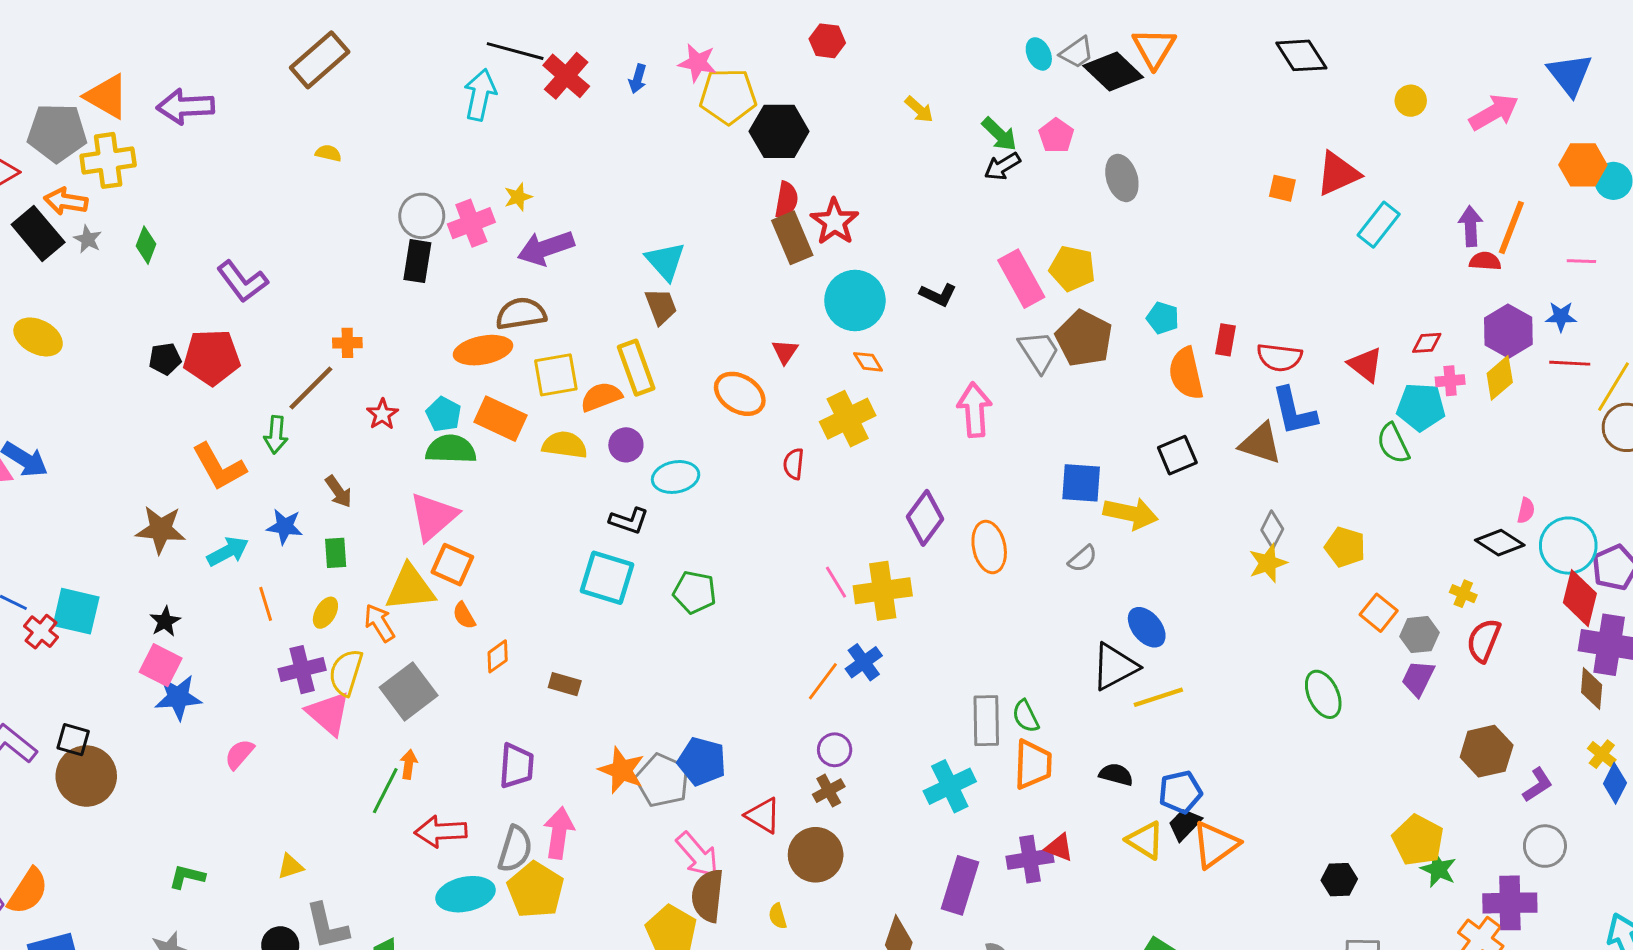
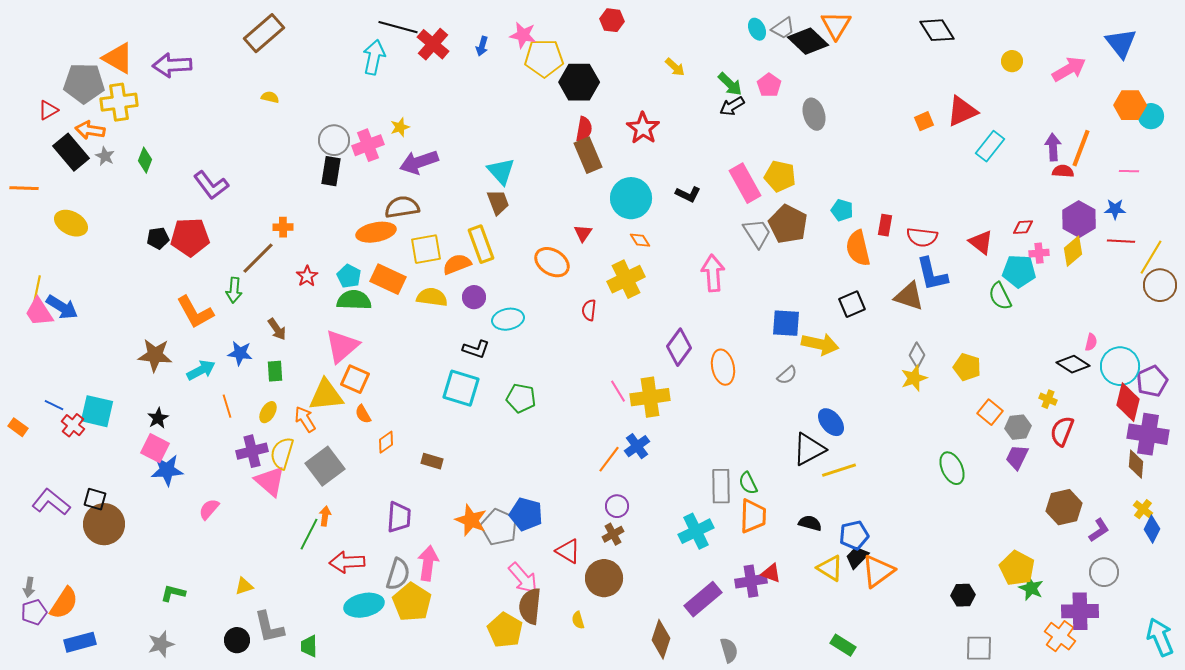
orange square: (1282, 188) -> (924, 121), turned -36
red star: (835, 222) -> (643, 128), moved
purple rectangle: (960, 885) -> (703, 599), turned 33

